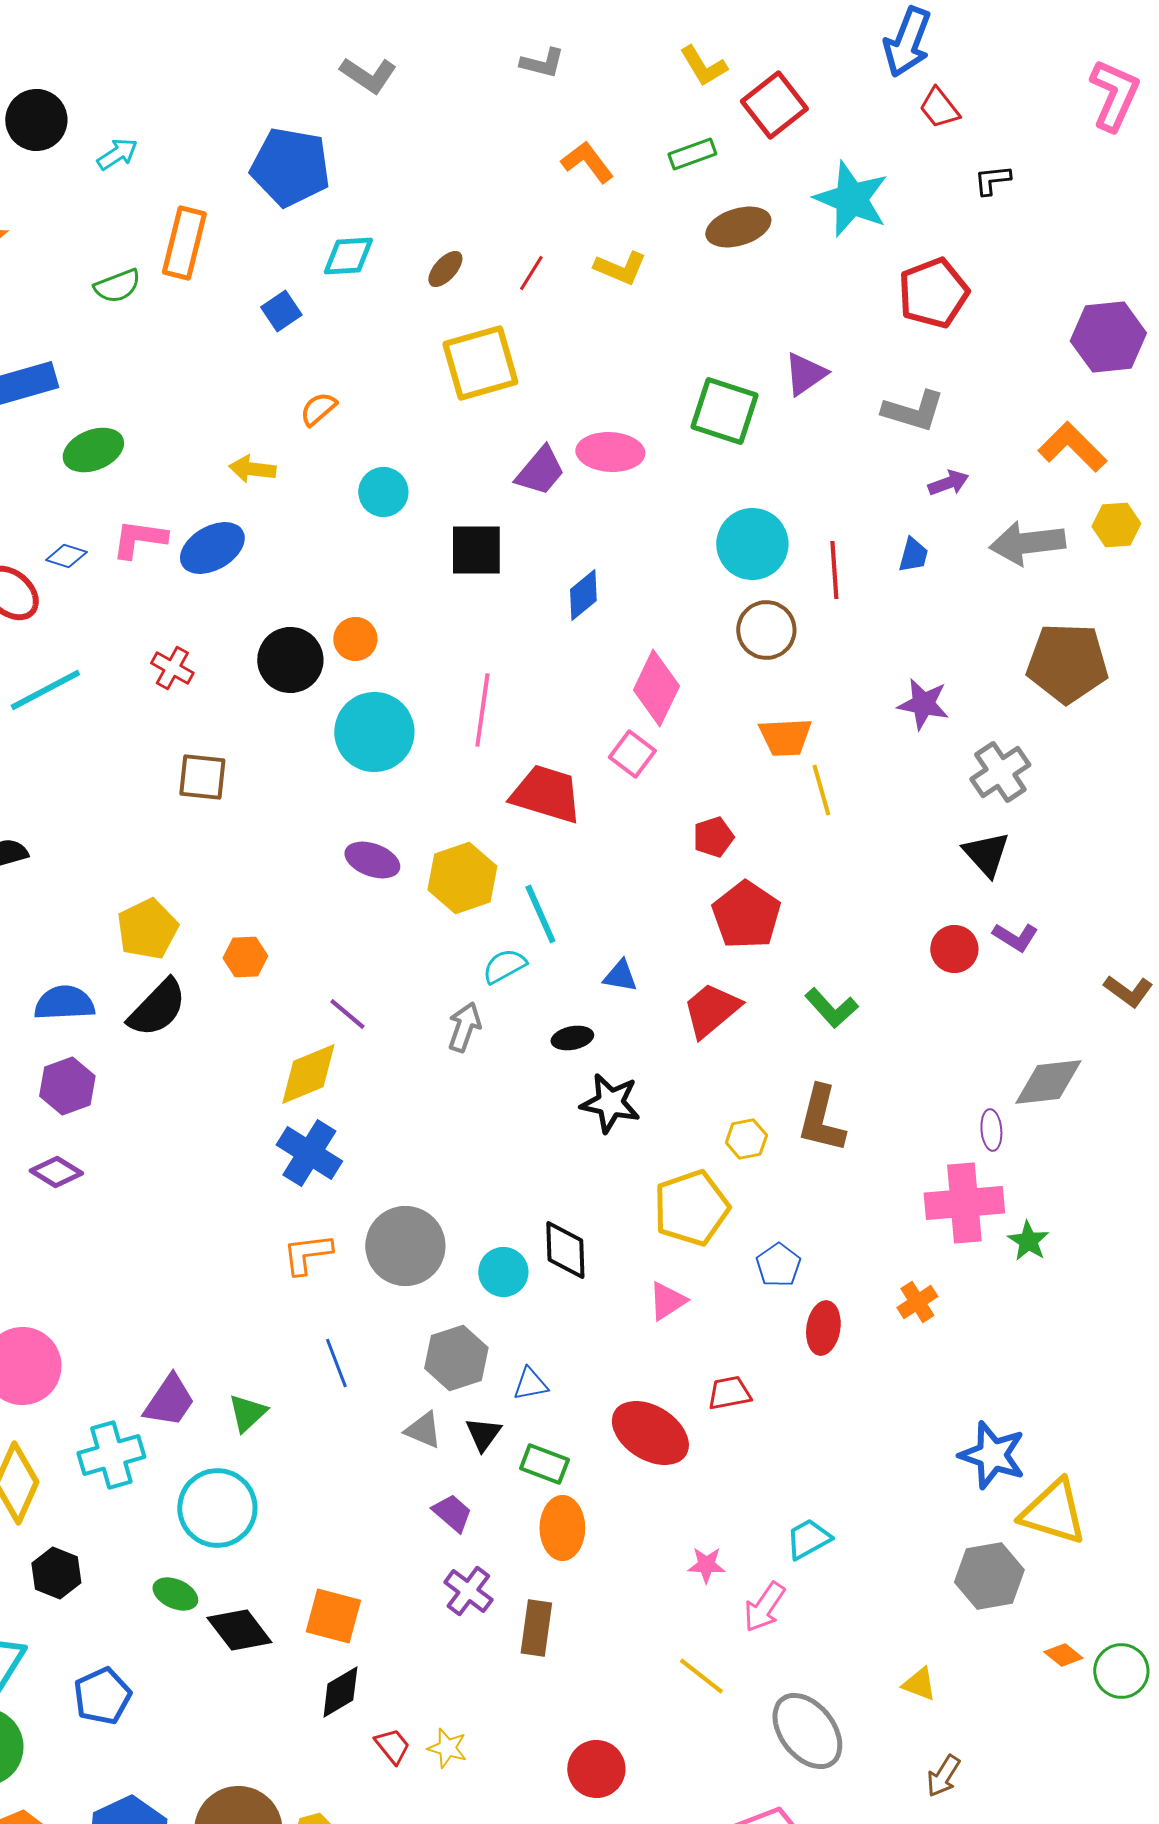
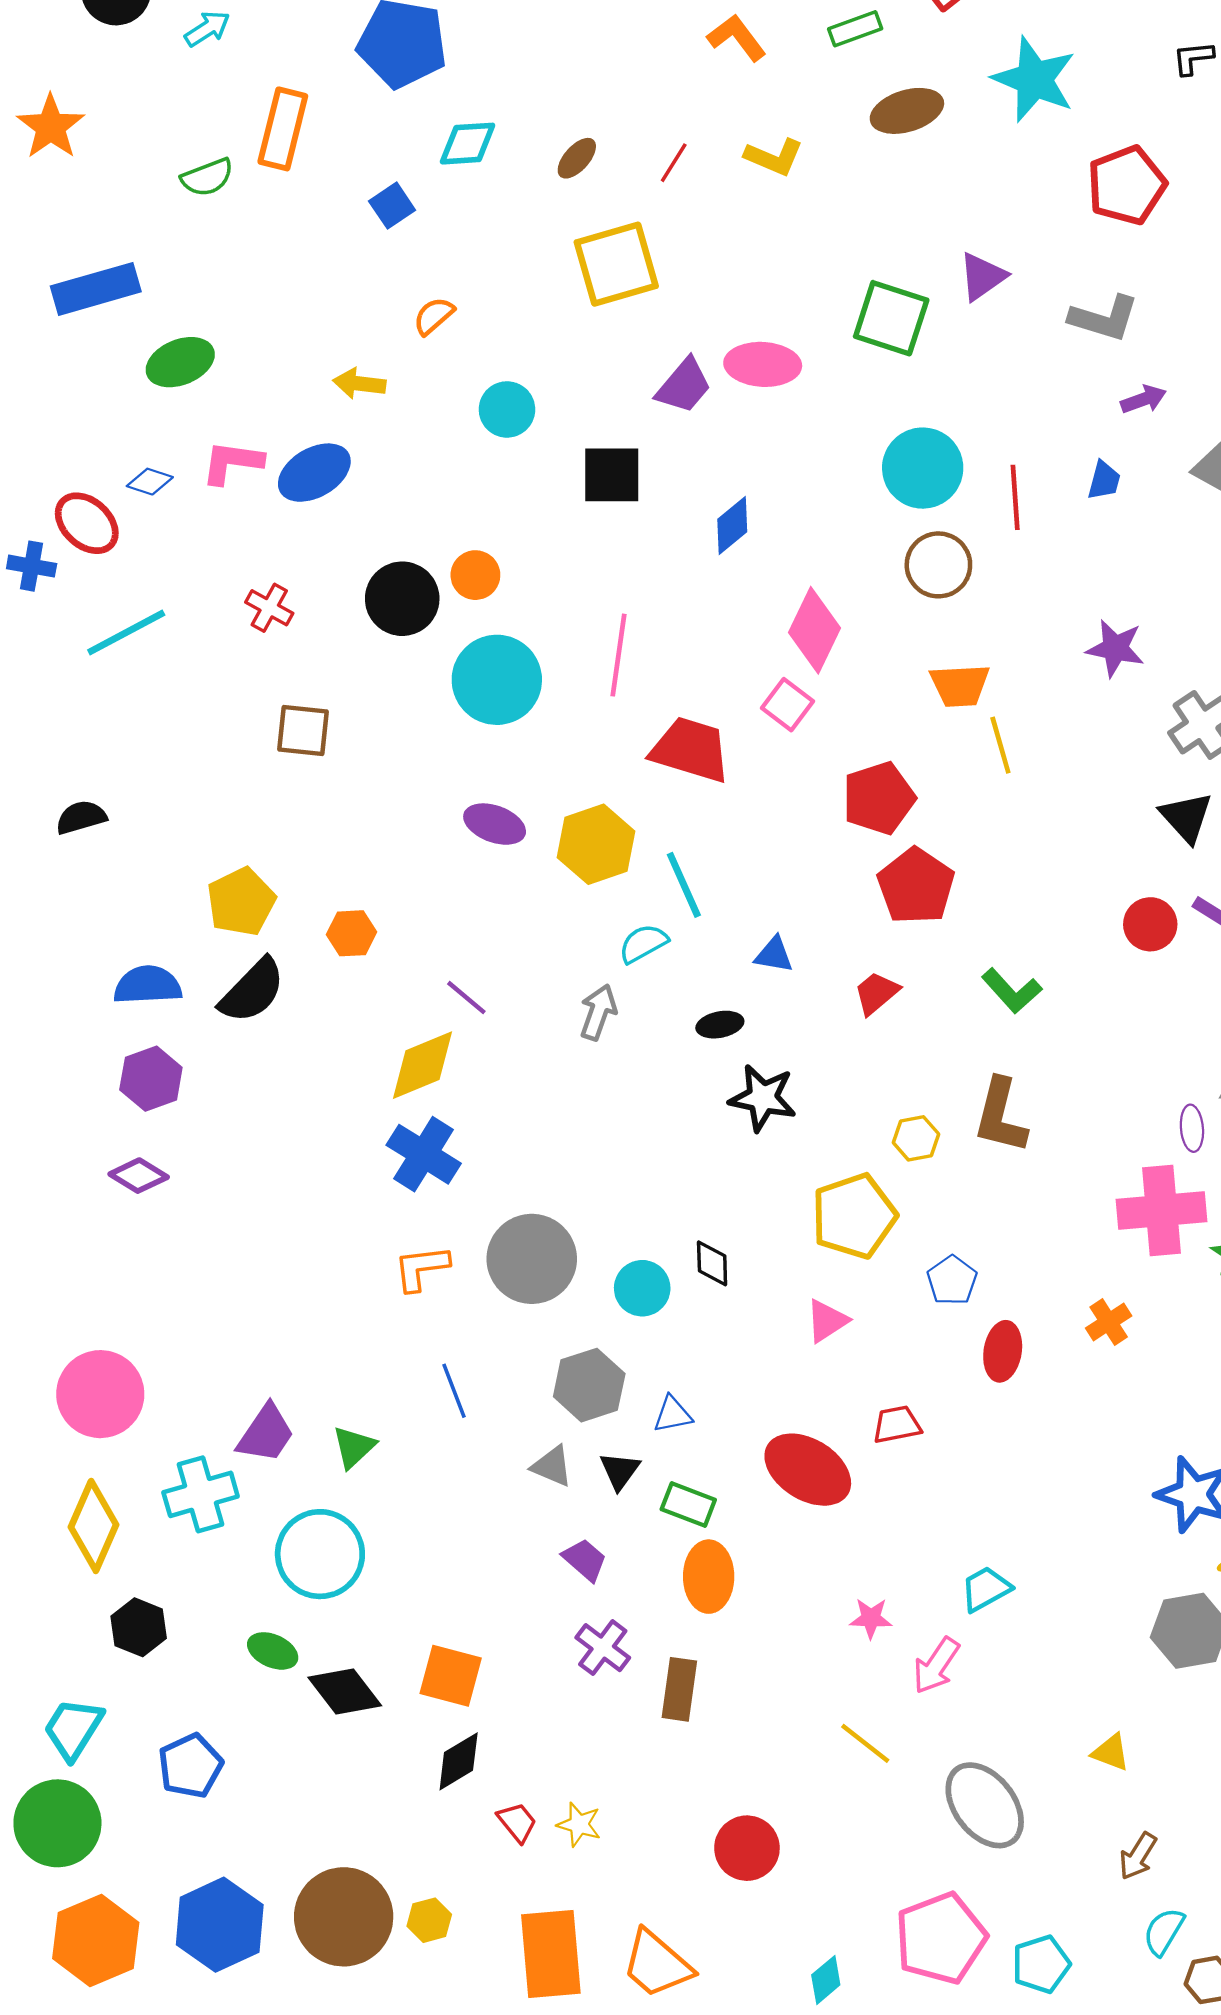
red pentagon: (713, 837) -> (879, 798), size x1.6
red trapezoid: (711, 1010) -> (876, 993), size x0.7
black diamond: (565, 1250) -> (712, 1263), size x0.7

